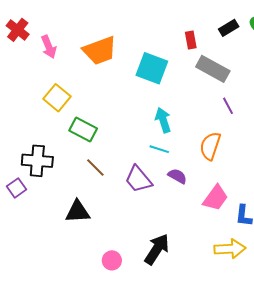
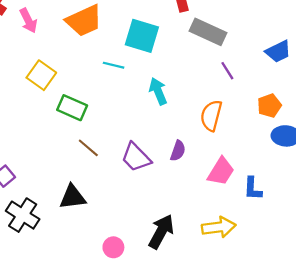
cyan line: (159, 149) -> (114, 65), moved
black cross: (37, 161) -> (23, 215), moved, turned 32
purple semicircle: (177, 176) -> (178, 151), turned 84
yellow arrow: (230, 249) -> (219, 227), moved

